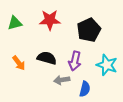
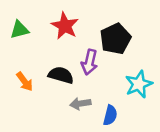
red star: (50, 20) -> (65, 26), turned 30
purple arrow: (75, 61) -> (89, 62), moved
cyan star: (107, 65) -> (139, 84), turned 30

